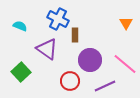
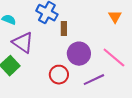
purple triangle: (47, 49) -> (23, 43), moved

